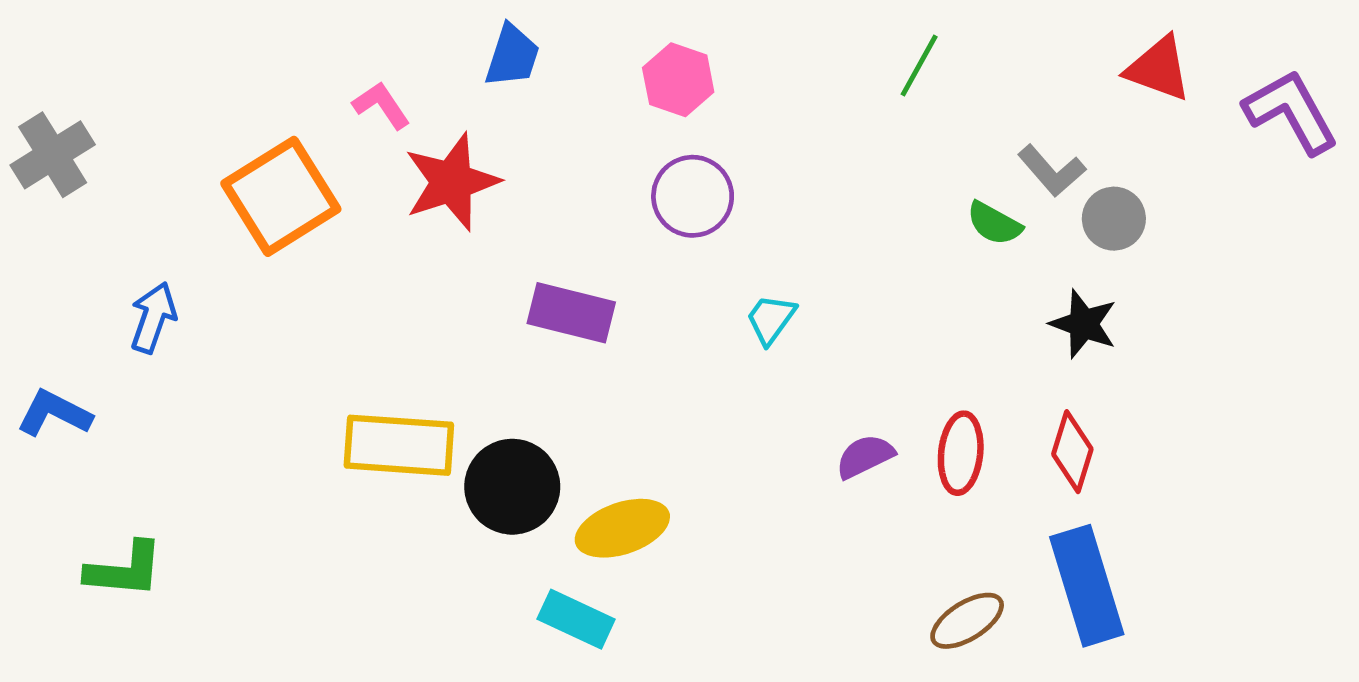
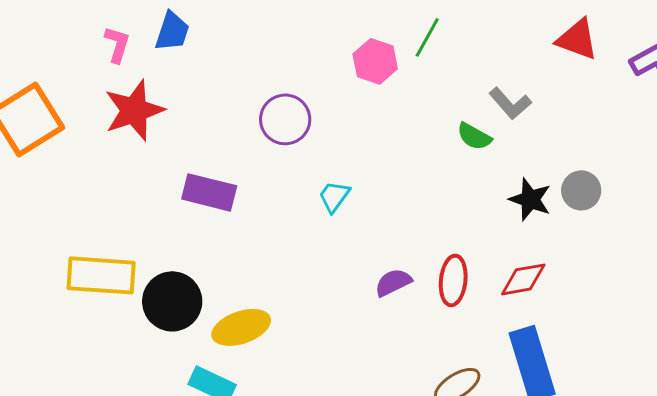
pink hexagon: (678, 80) -> (375, 61), moved
pink L-shape: (381, 105) -> (117, 44), moved, turned 51
gray circle: (1114, 219) -> (581, 190), moved
red diamond: (1072, 452) -> (523, 279), turned 63

